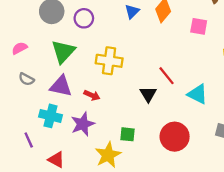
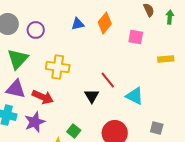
blue triangle: (132, 11) -> (78, 24), turned 32
red arrow: (92, 95) -> (43, 97), size x1.5
green square: (127, 134) -> (74, 131), turned 32

